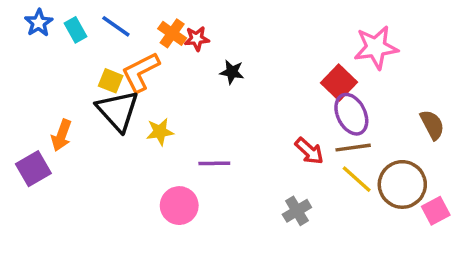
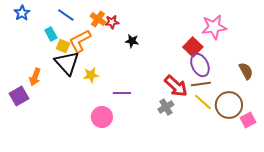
cyan rectangle: (76, 30) -> (51, 34), moved
red arrow: (309, 151) -> (176, 86), size x1.4
gray cross: (297, 211) -> (166, 107), moved

